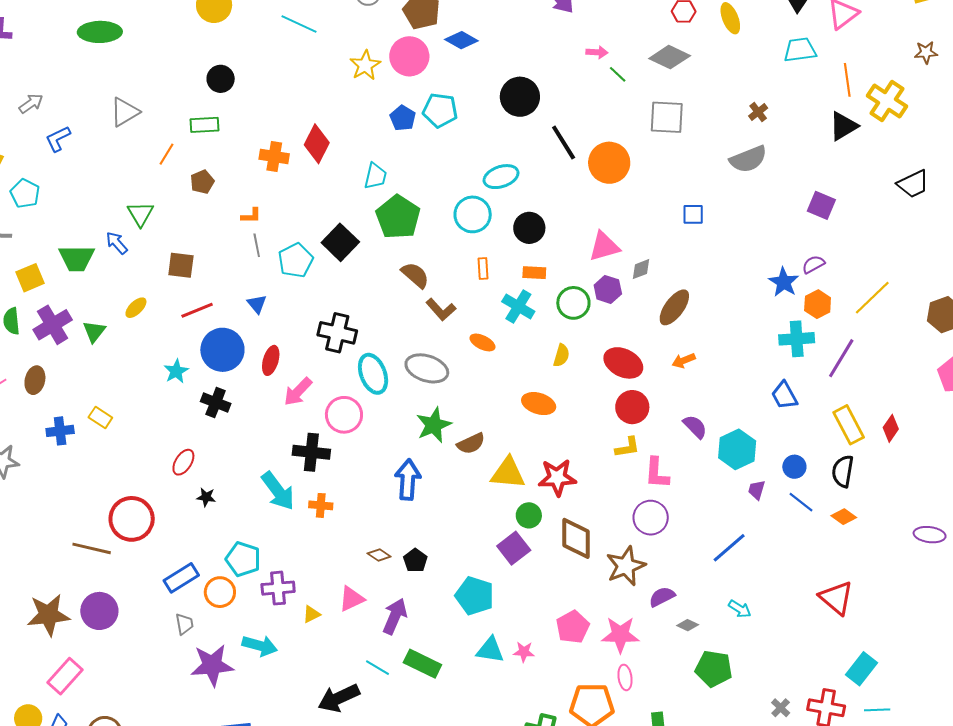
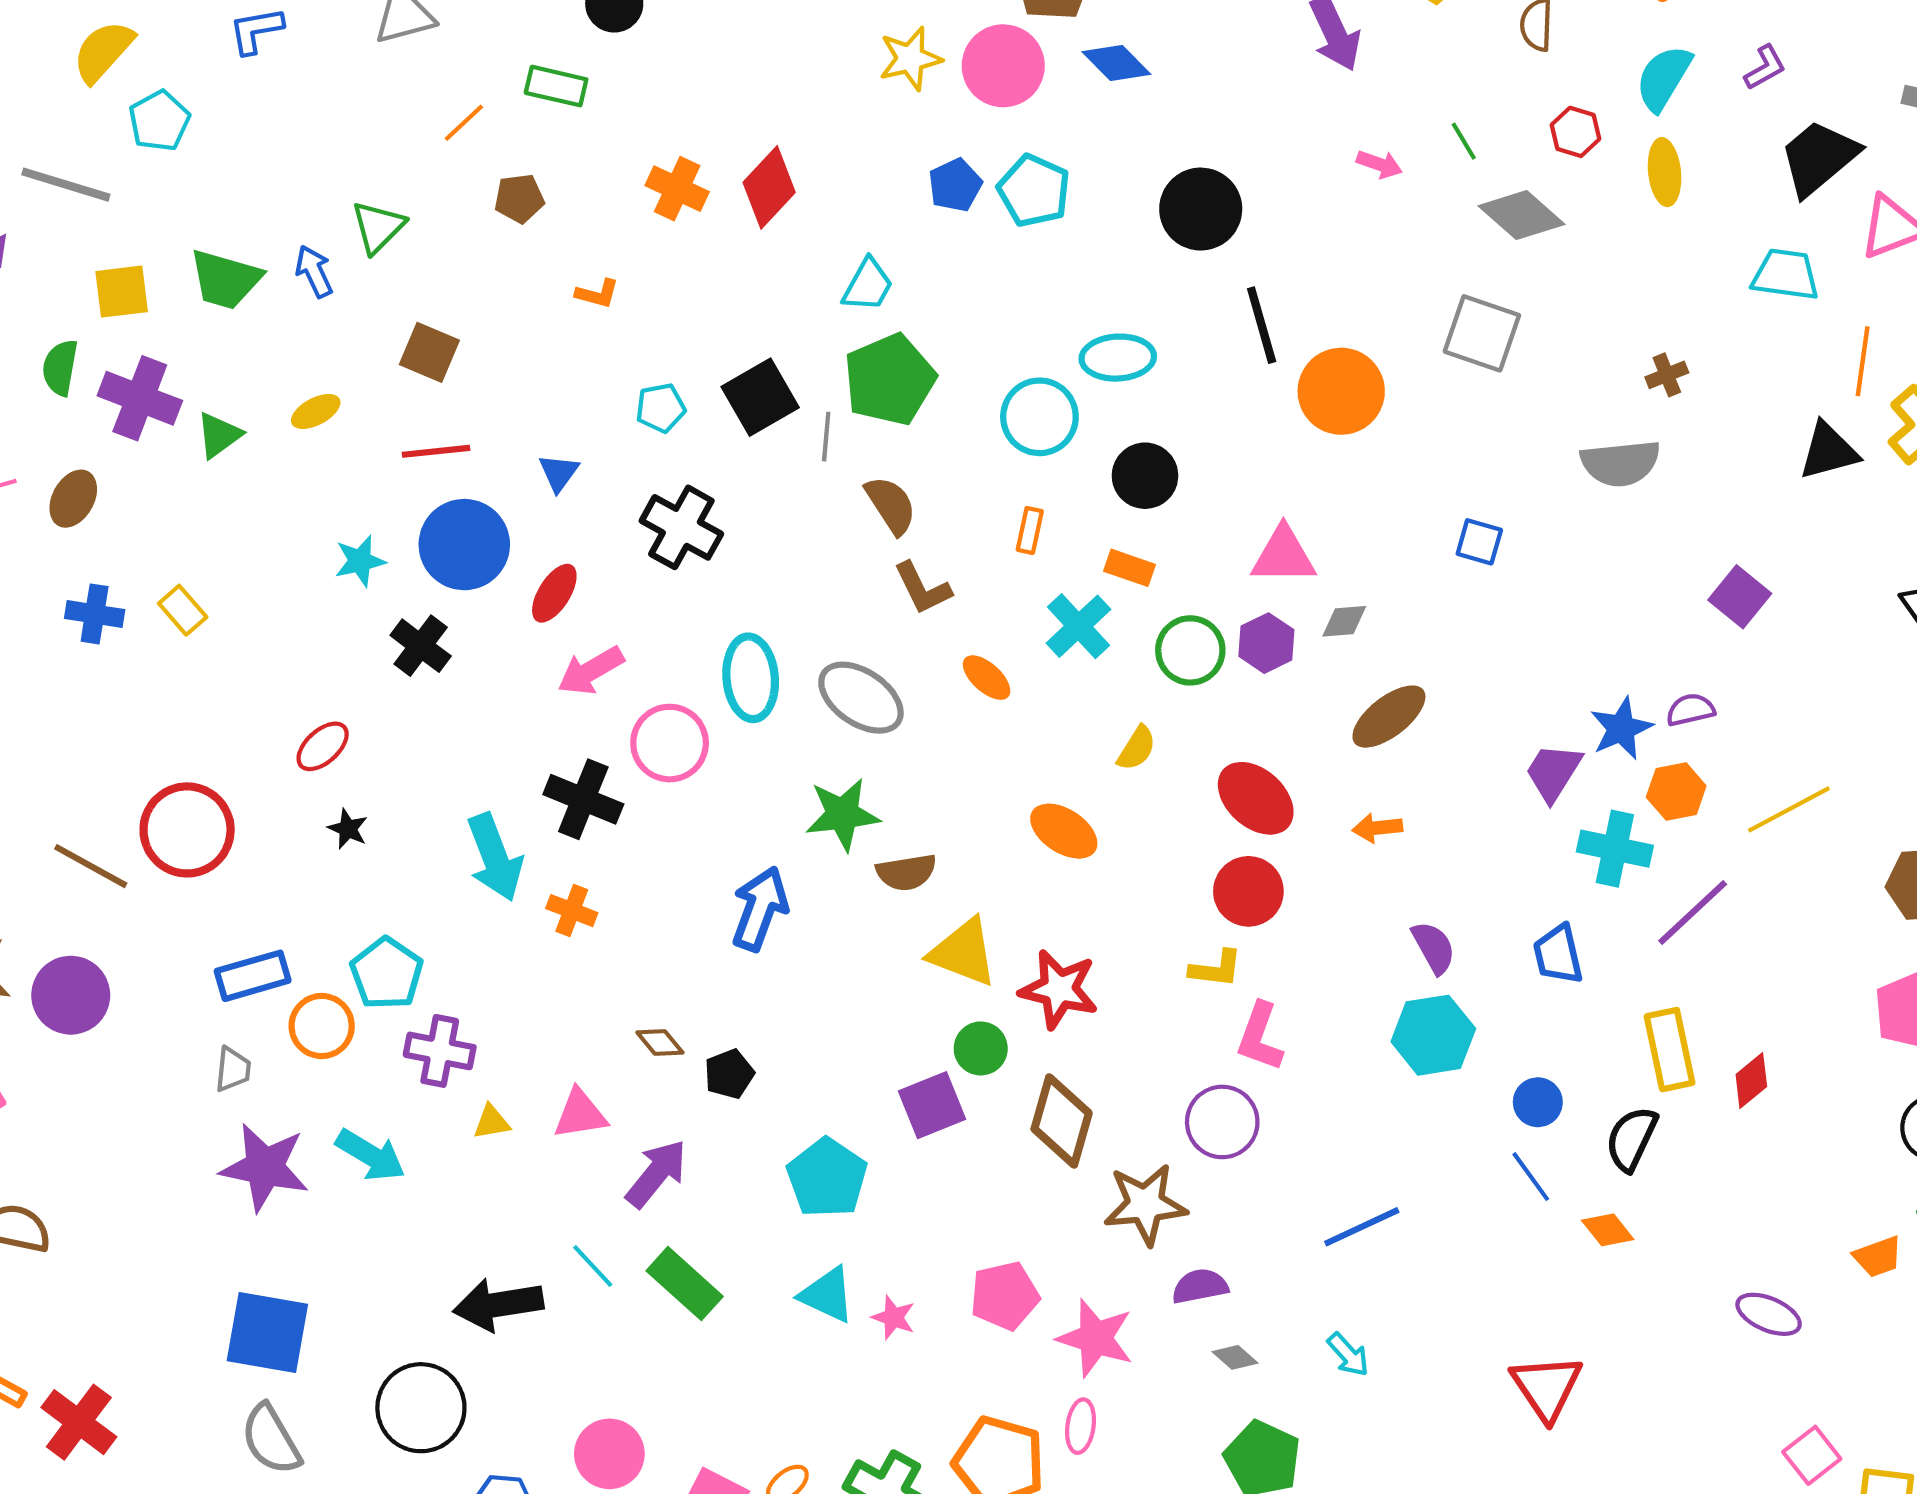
green line: (618, 74) -> (1464, 141), moved
gray line: (257, 245) -> (826, 437), moved
cyan pentagon: (296, 260) -> (661, 408), size x0.7
purple cross: (53, 325) -> (140, 398), turned 36
black cross: (337, 333) -> (681, 527), moved
purple semicircle: (695, 427) -> (1434, 947), moved
purple trapezoid: (757, 490) -> (1553, 772), moved, size x1.5

